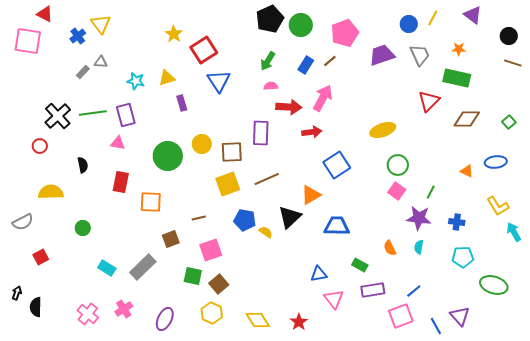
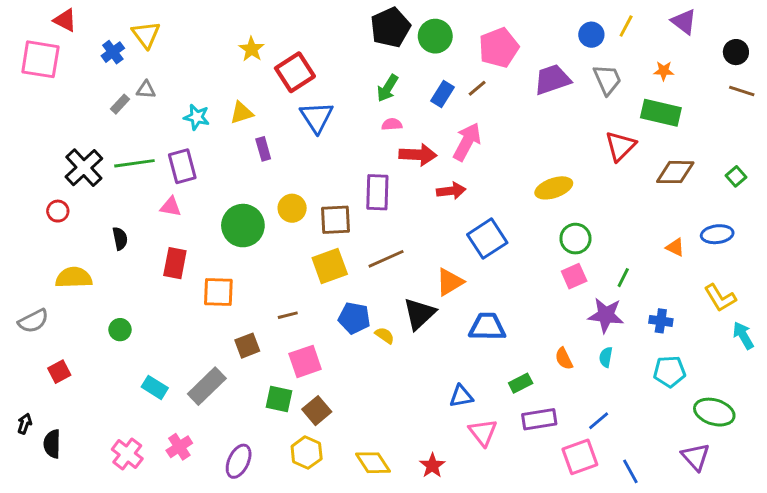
pink square: (397, 191) -> (574, 276), turned 30
green rectangle: (360, 265) -> (521, 383), turned -56
purple triangle: (460, 316) -> (695, 457), moved

